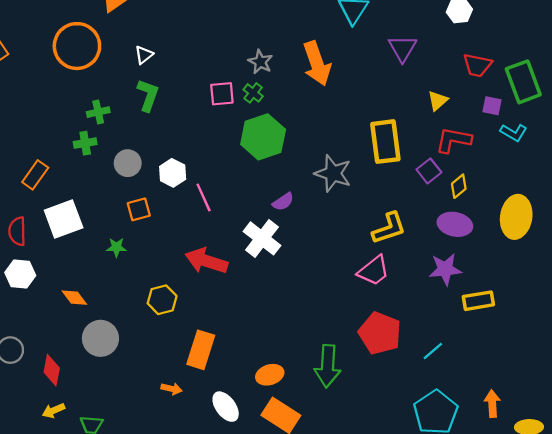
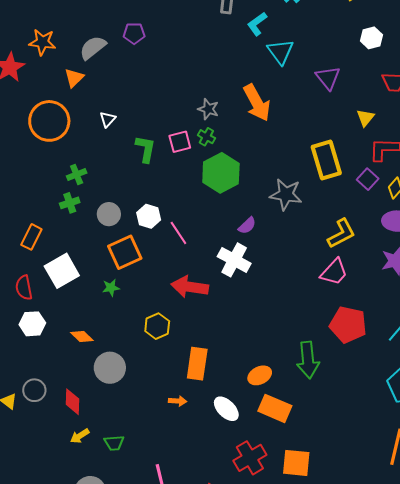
green L-shape: (148, 95) -> (146, 149), moved
orange square: (139, 209) -> (125, 252), size x1.6

